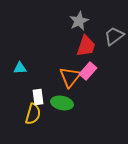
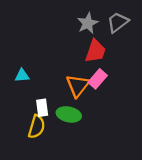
gray trapezoid: (114, 36) -> (118, 22), moved

